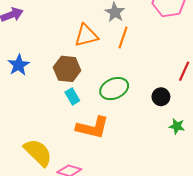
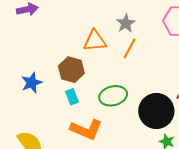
blue star: (19, 65) -> (32, 83), moved
black circle: (161, 97) -> (156, 111), size x2.0

